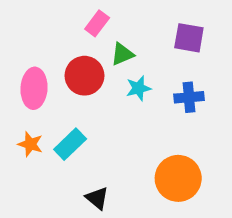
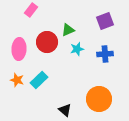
pink rectangle: (97, 23) -> (31, 10), moved
purple square: (189, 38) -> (105, 21), turned -30
black triangle: (97, 198) -> (65, 110), moved

